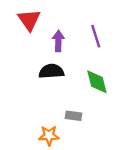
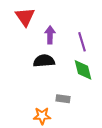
purple line: (96, 36) -> (82, 42), moved

